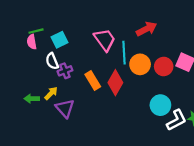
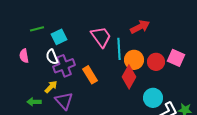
pink semicircle: (32, 42) -> (24, 56), moved
purple cross: (65, 71) -> (64, 66), size x1.5
red diamond: (115, 83) -> (129, 77), moved
green arrow: (32, 99) -> (34, 102), moved

